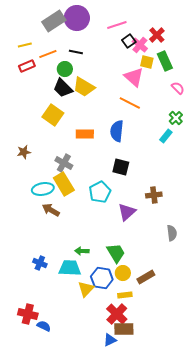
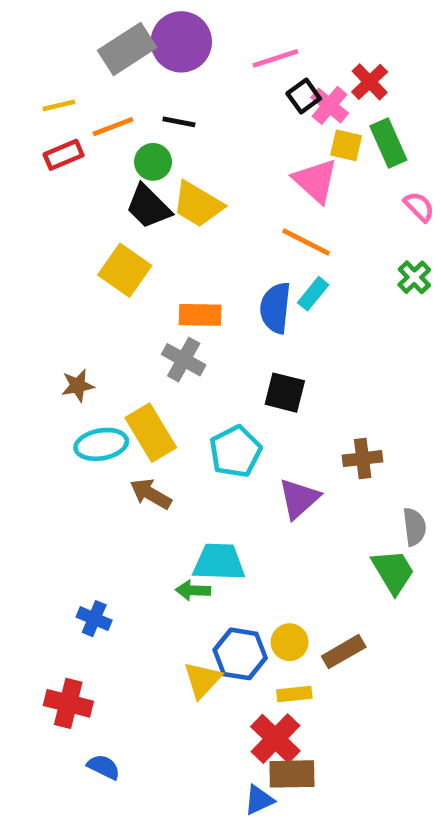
cyan rectangle: (166, 136) -> (313, 294), moved
brown star: (24, 152) -> (78, 386), moved
gray cross: (64, 163) -> (184, 360), moved
brown arrow: (51, 210) -> (151, 494), moved
gray semicircle: (172, 233) -> (414, 527), moved
green trapezoid: (116, 253) -> (393, 572), moved
cyan trapezoid: (70, 268) -> (219, 562), moved
red cross: (28, 314) -> (68, 703), moved

